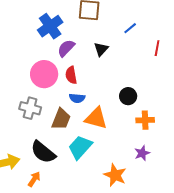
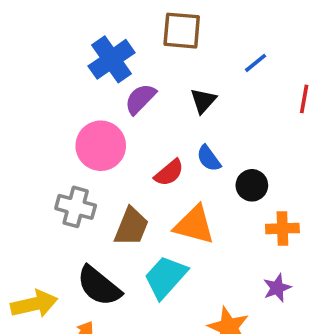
red semicircle: (71, 75) -> (169, 173), moved, turned -120
blue semicircle: (77, 98) -> (209, 158), moved, turned 49

